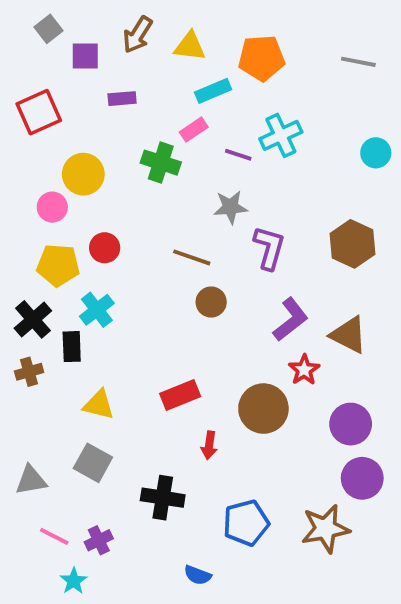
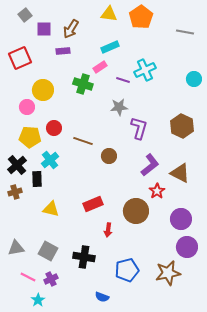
brown arrow: (138, 35) -> (71, 29), moved
yellow triangle: (190, 46) -> (109, 14), moved
orange pentagon: (261, 58) -> (141, 17), moved, turned -30
brown line: (192, 257) -> (83, 141), moved
gray square: (93, 463) -> (48, 251), moved

